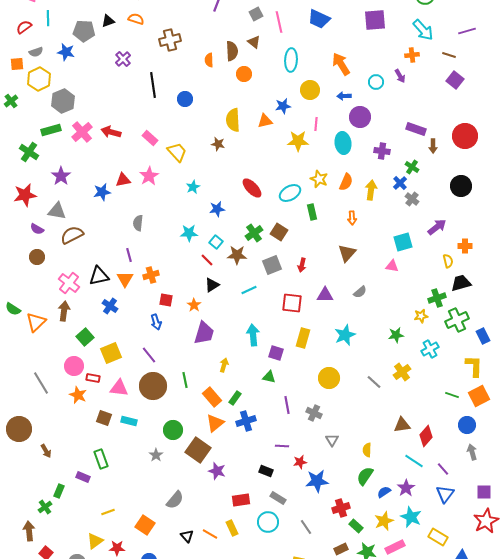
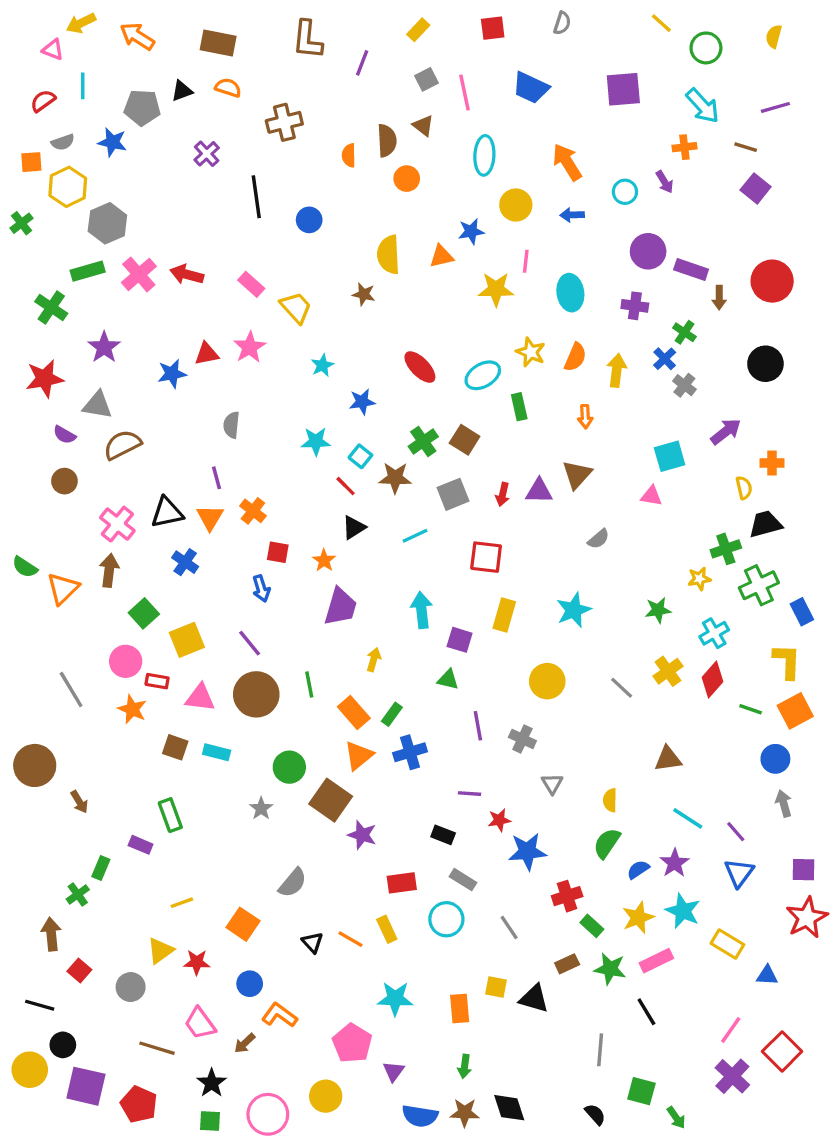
purple circle: (360, 117) -> (648, 251), moved
orange cross: (151, 275) -> (253, 511), turned -35
purple triangle: (325, 295) -> (539, 491), moved
red diamond: (426, 436) -> (713, 680), moved

